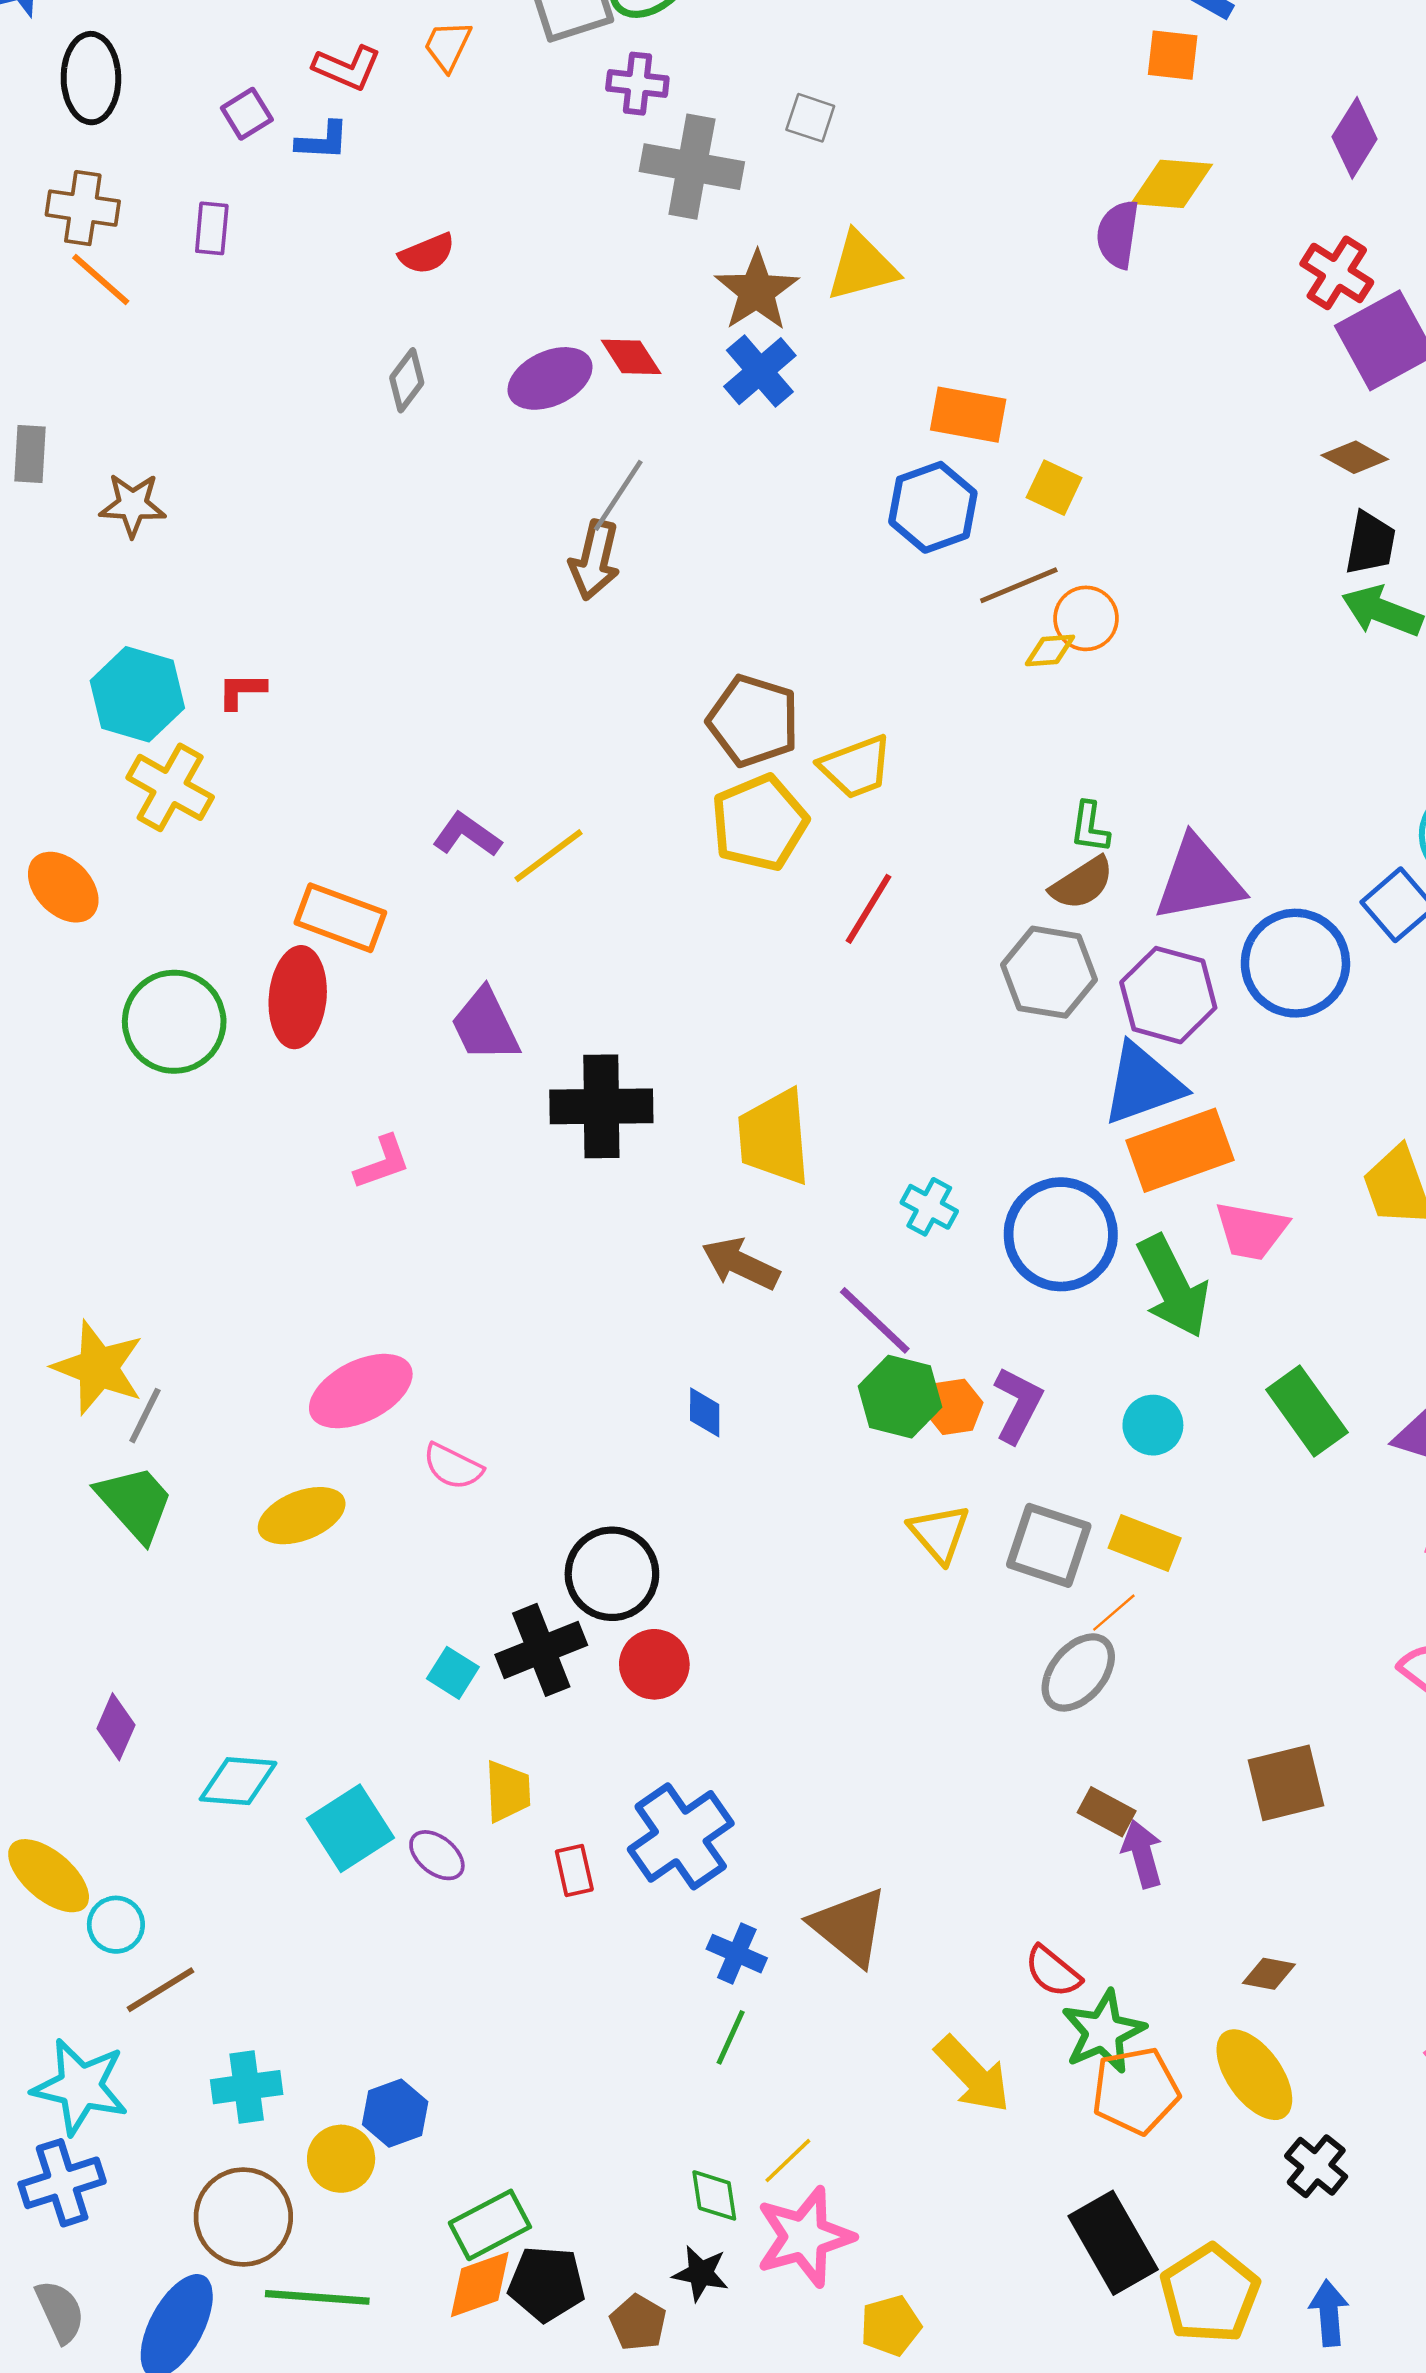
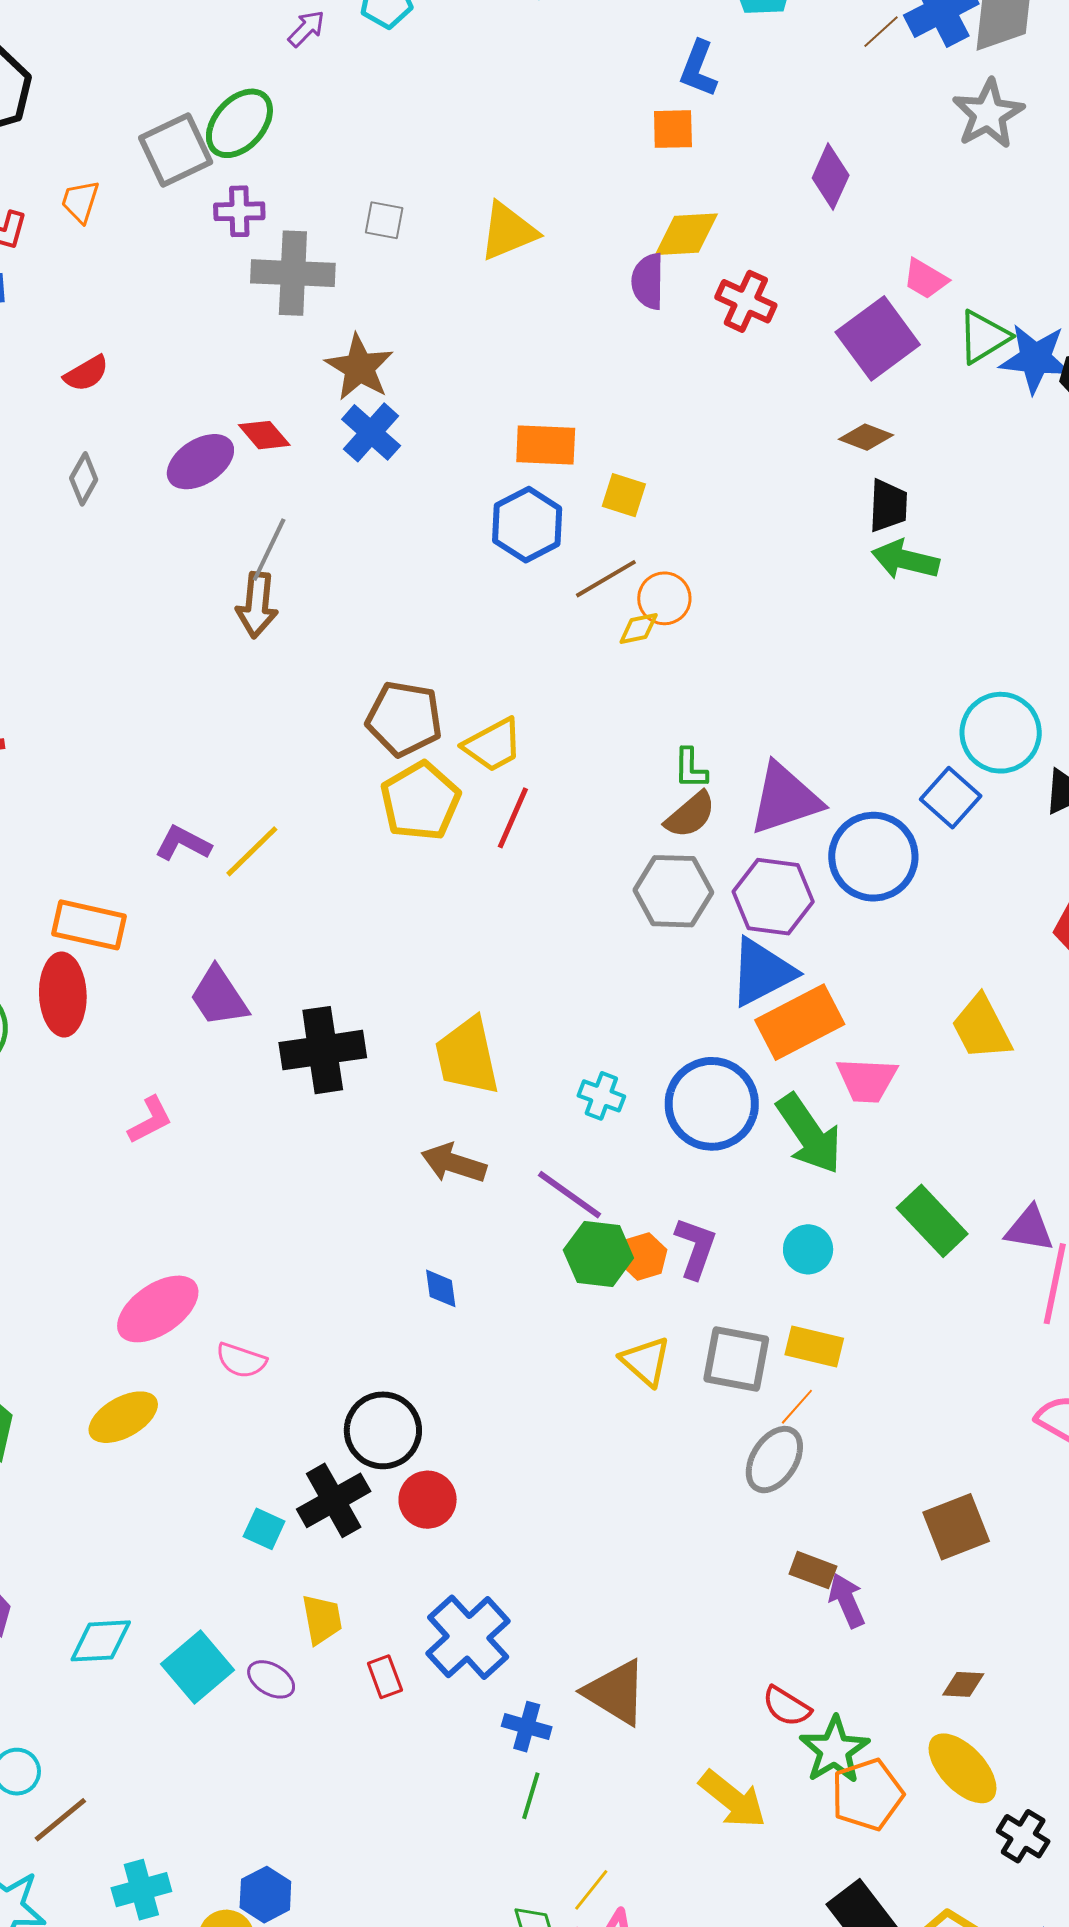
yellow triangle: (862, 267) -> (508, 231), moved
red cross: (1337, 273) -> (746, 301), moved
red line: (869, 909) -> (513, 818), moved

